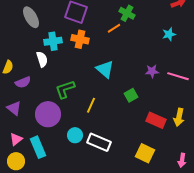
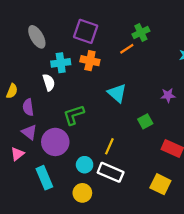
green cross: (127, 13) -> (141, 33), turned 35
purple semicircle: (23, 82) -> (28, 107), turned 105
yellow line: (91, 105) -> (109, 146), moved
purple triangle: (14, 108) -> (29, 132), moved
pink triangle: (16, 139) -> (17, 154), moved
yellow circle: (16, 161) -> (82, 193), moved

